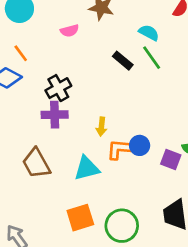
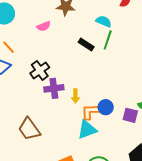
green line: (152, 58) -> (108, 40), turned 60
purple cross: (55, 115) -> (54, 88), moved
cyan triangle: (87, 168) -> (87, 130), moved

